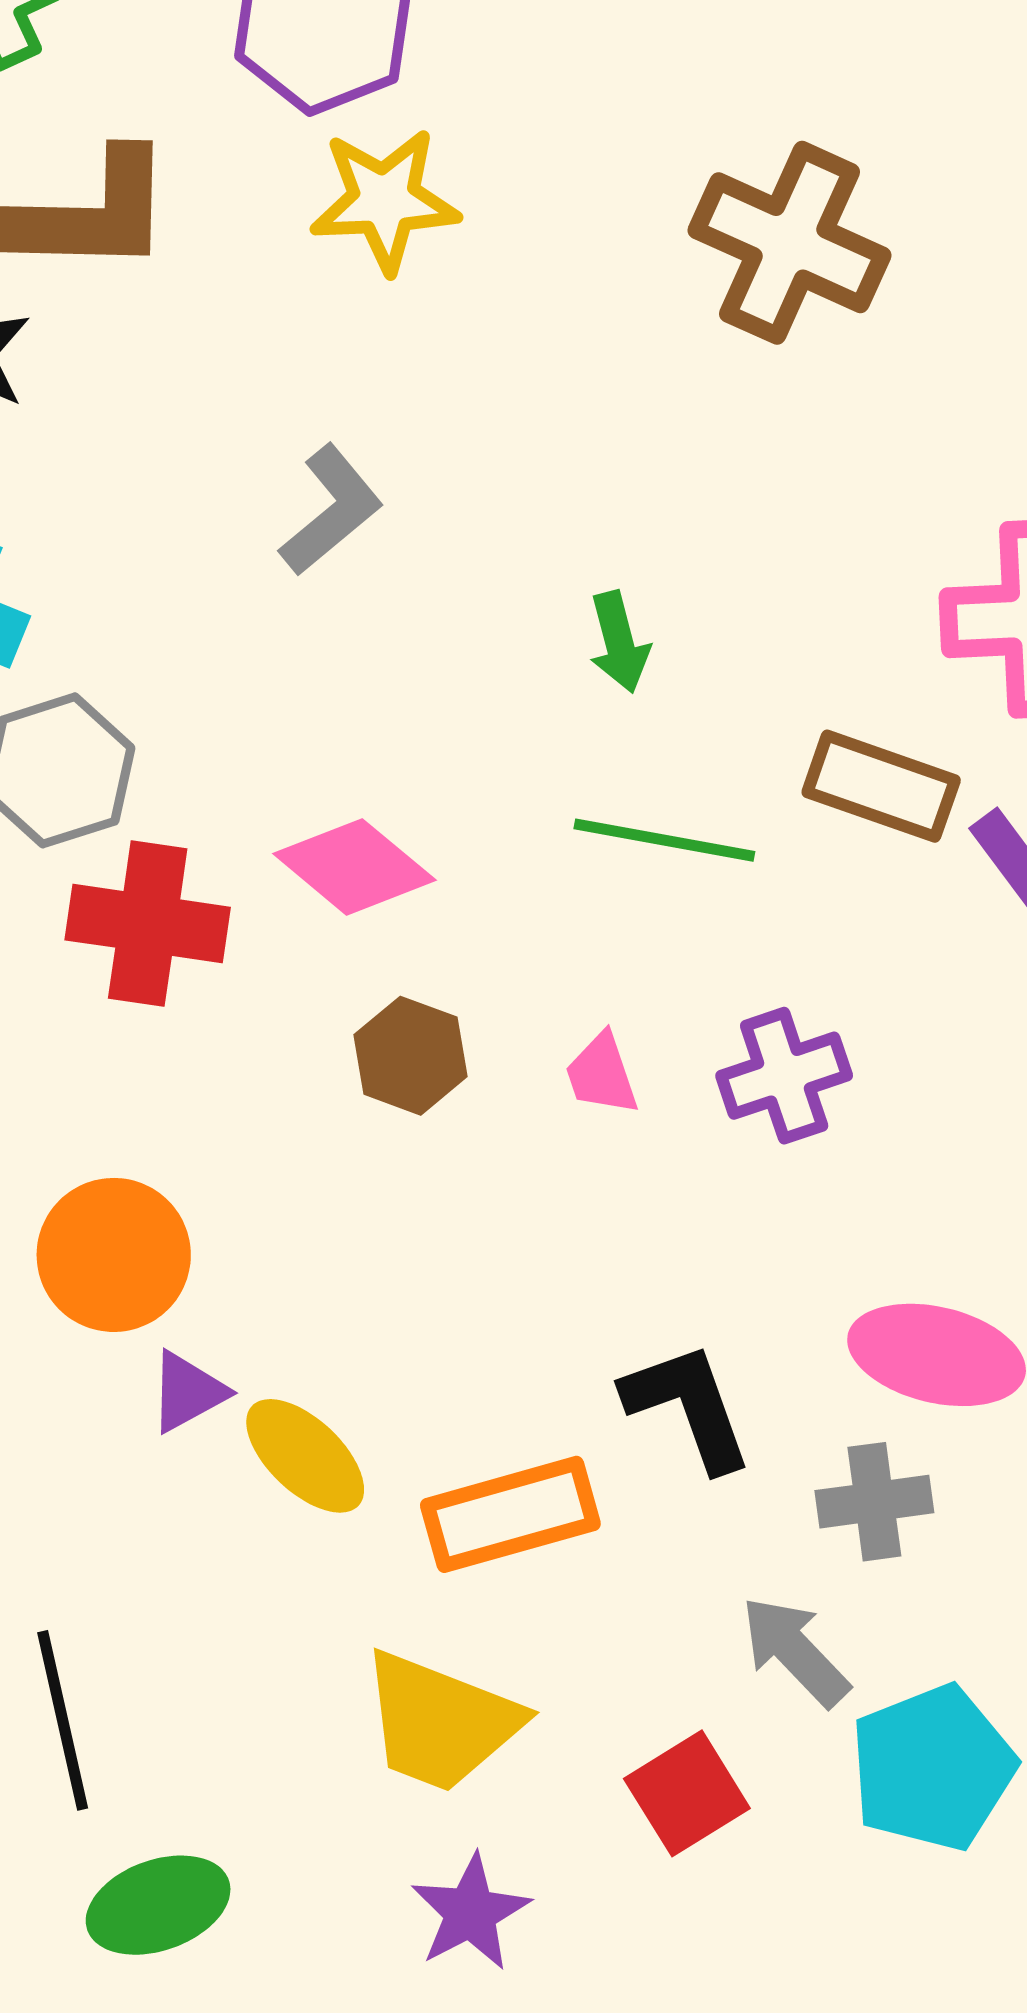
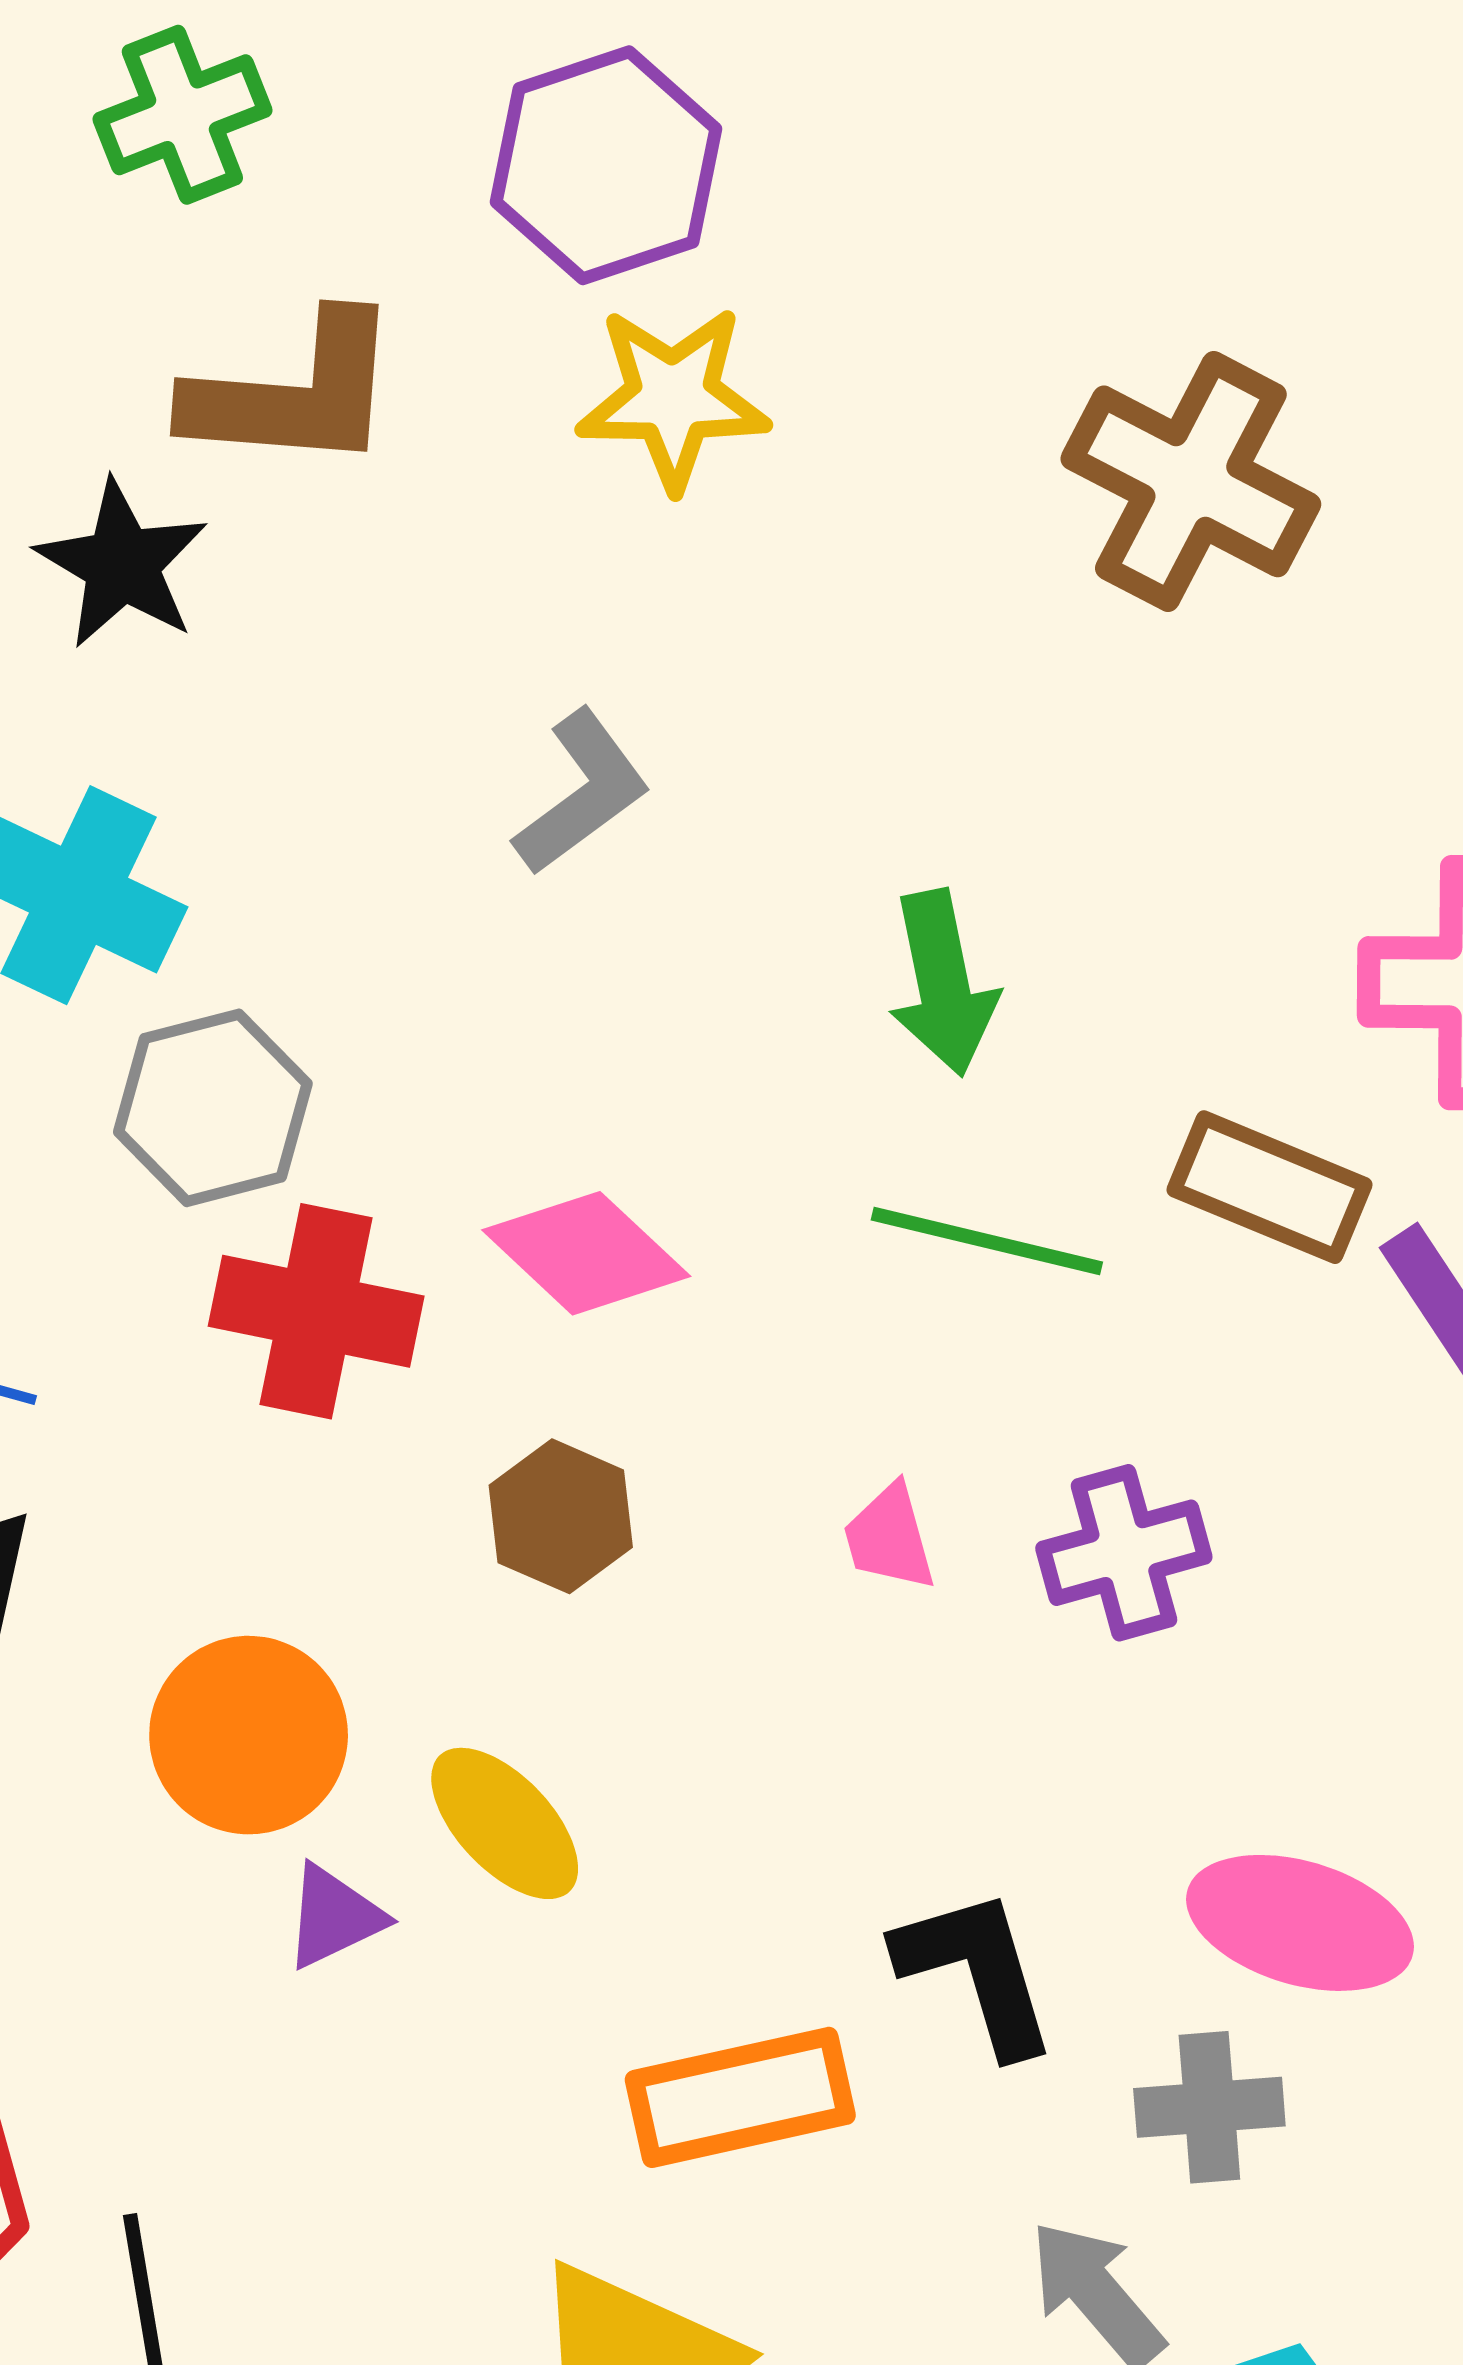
green arrow: (619, 642) -> (943, 983), size x1.4
brown hexagon: (410, 1056) -> (561, 1516), moved
yellow ellipse: (305, 1456) -> (505, 1823), moved

